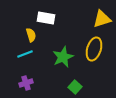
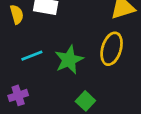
yellow semicircle: (31, 35) -> (17, 14), moved
cyan line: (25, 54) -> (32, 56), moved

